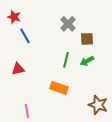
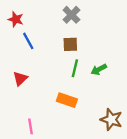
gray cross: (68, 24) -> (71, 15), moved
brown square: (87, 39) -> (70, 44), moved
red triangle: (18, 69) -> (20, 79), turned -32

